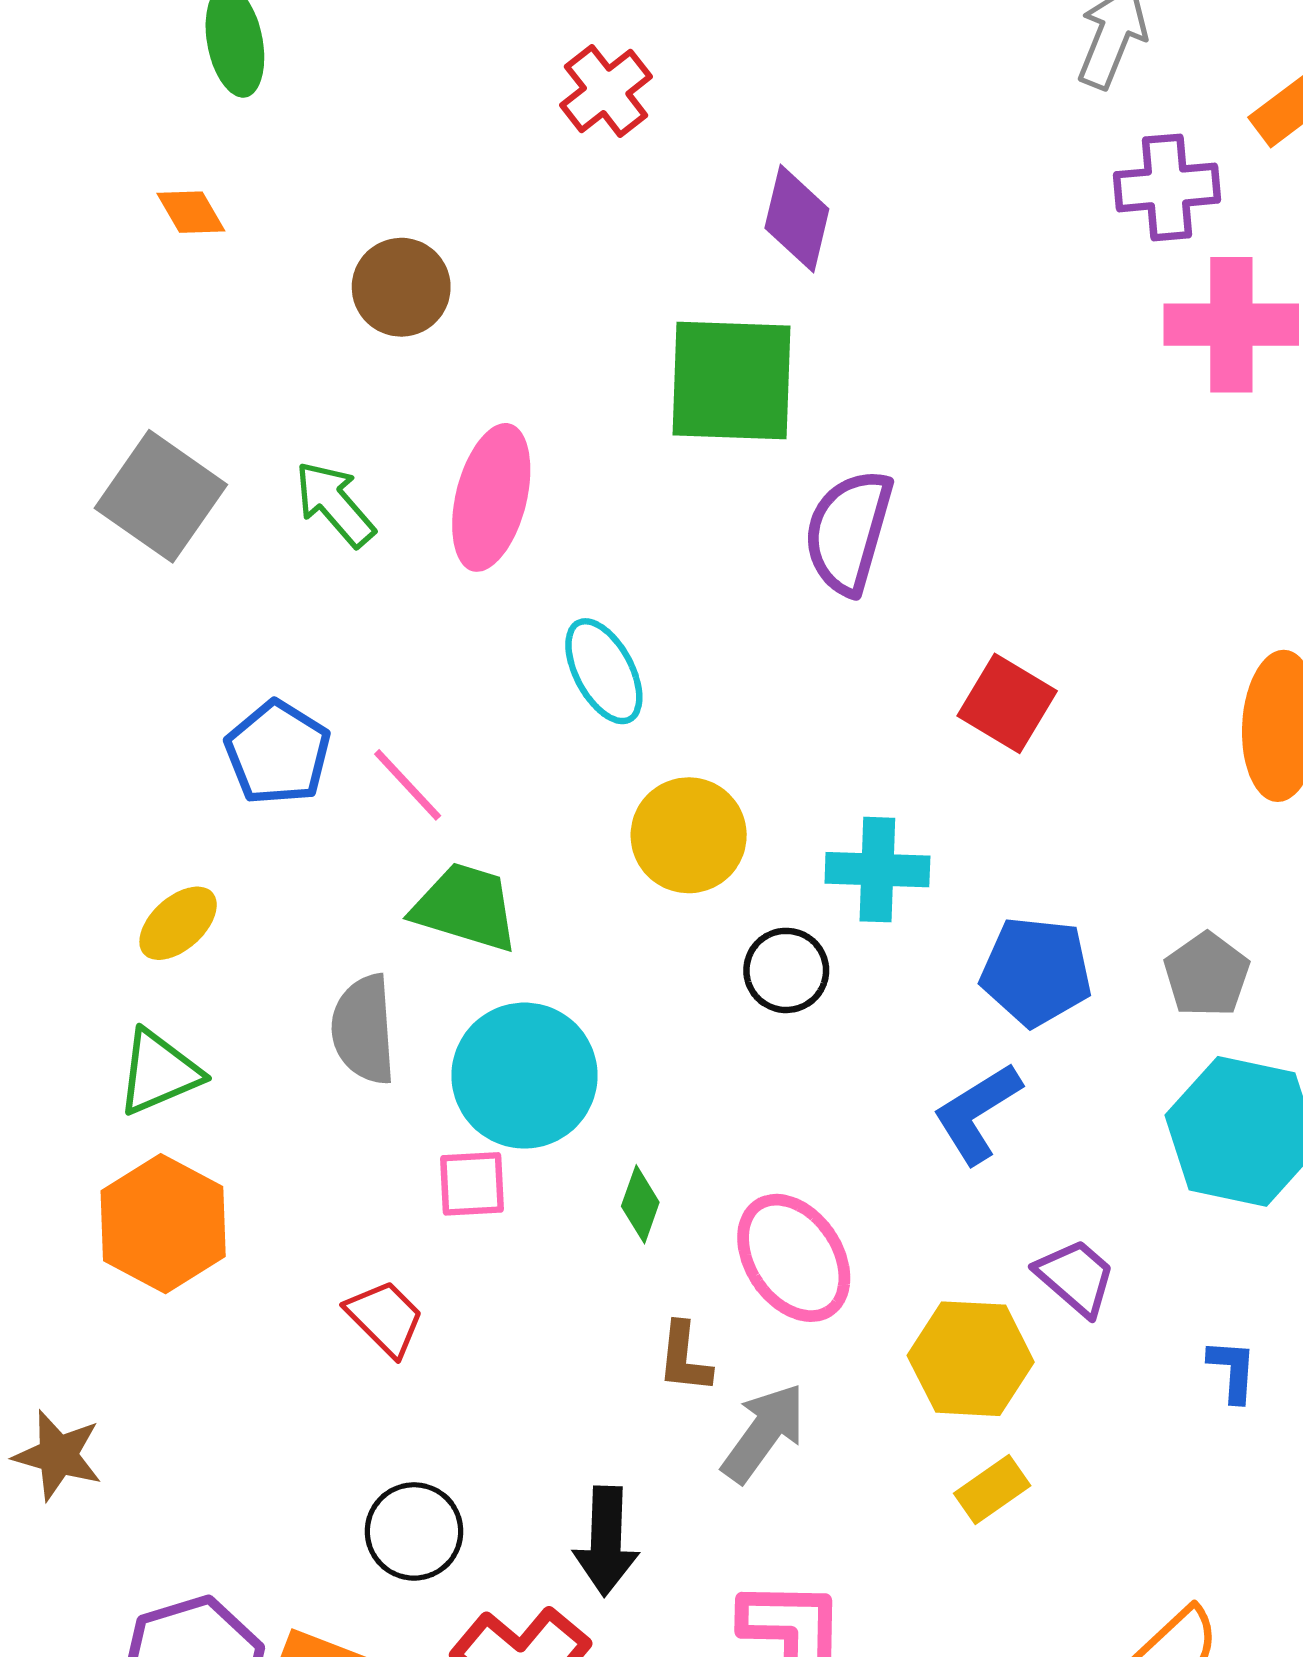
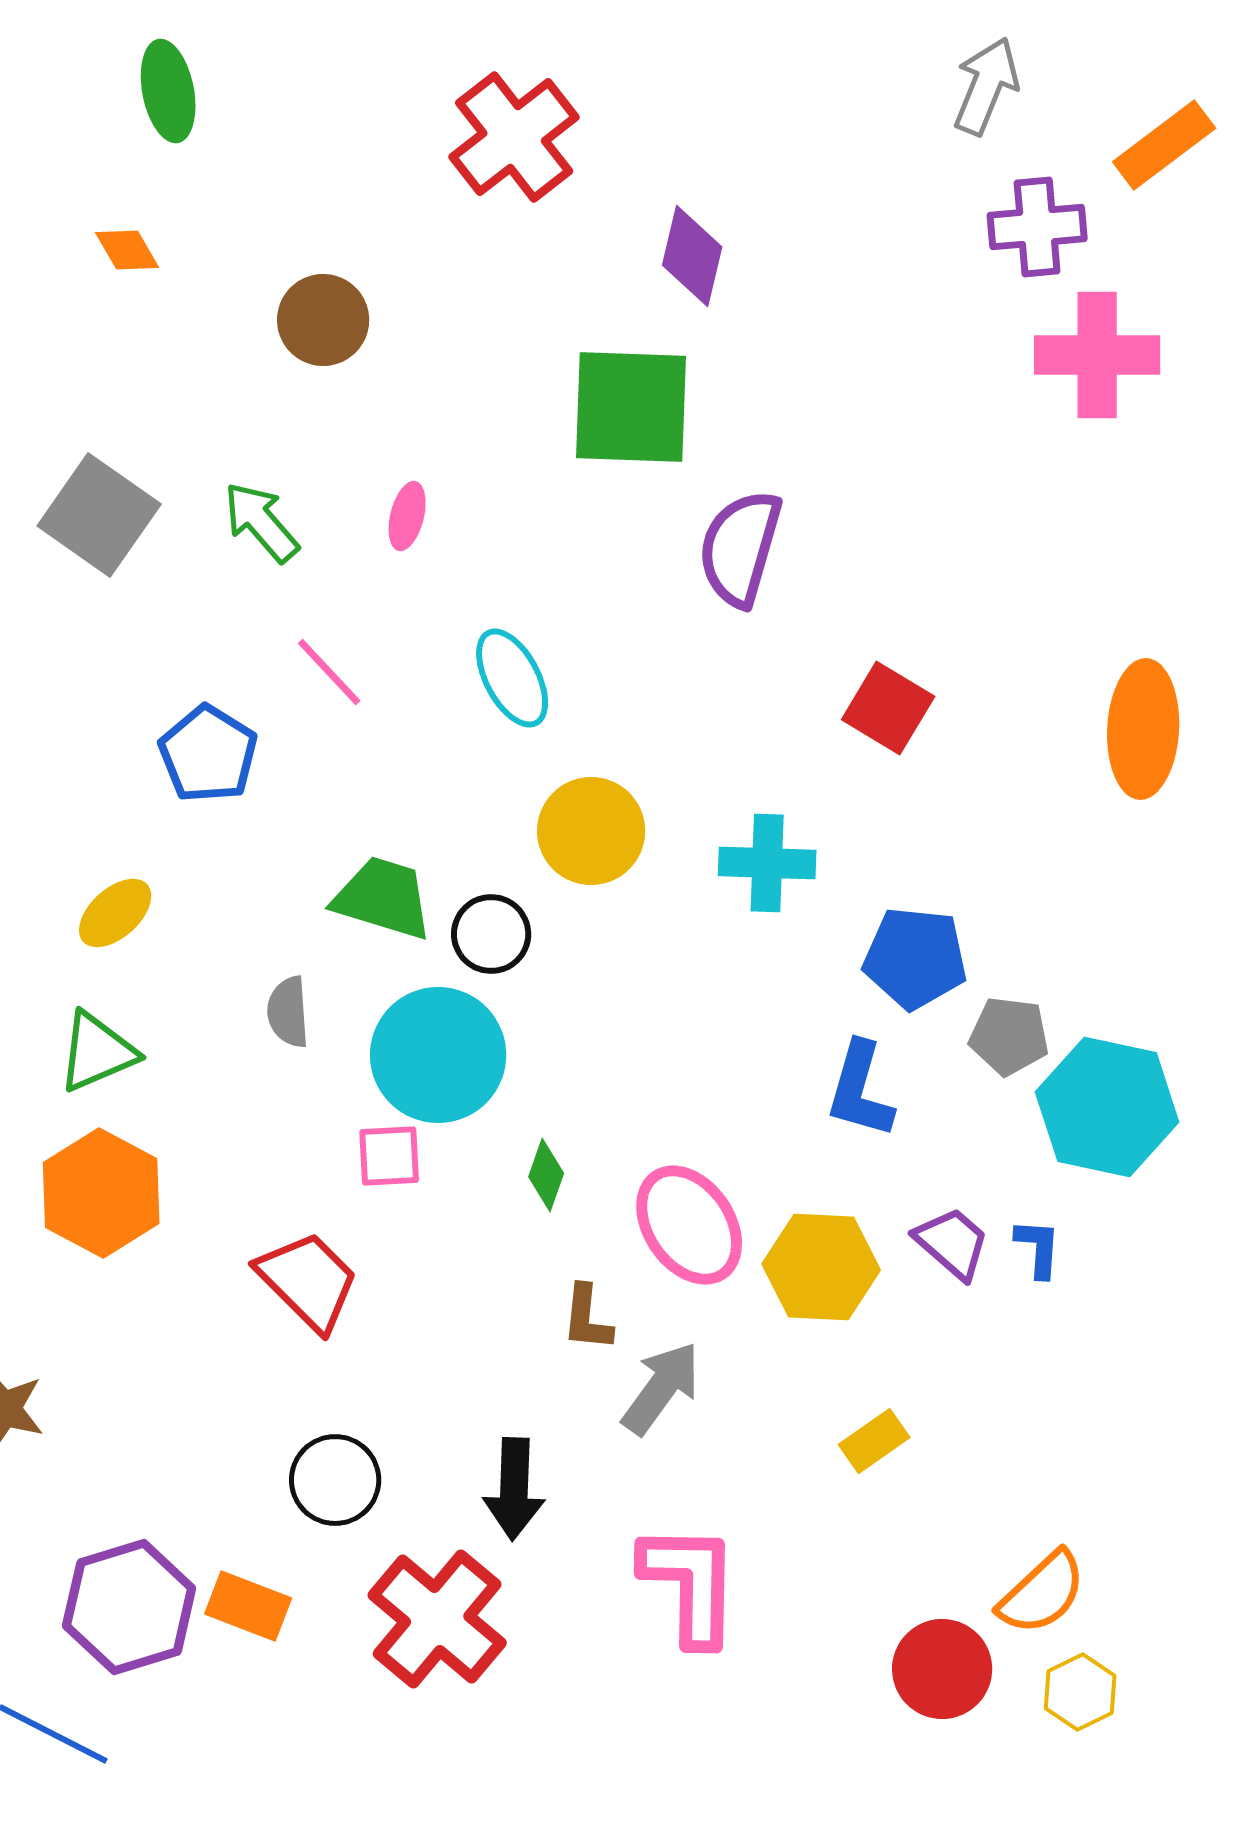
red cross: (606, 91) -> (514, 137), size x1.5
pink ellipse: (491, 497) -> (407, 516), size x0.5
pink line: (408, 785) -> (329, 672), moved
black circle: (786, 970) -> (491, 934), moved
gray pentagon: (1207, 975) -> (1009, 1036), moved, turned -30
gray semicircle: (364, 1029) -> (288, 1012), size x0.7
blue L-shape: (977, 1113) -> (860, 1090), turned -42
red trapezoid: (385, 1318) -> (308, 1281), size x1.4
yellow hexagon: (971, 1359) -> (821, 1267), moved
blue L-shape: (1232, 1371) -> (1038, 1248), moved

